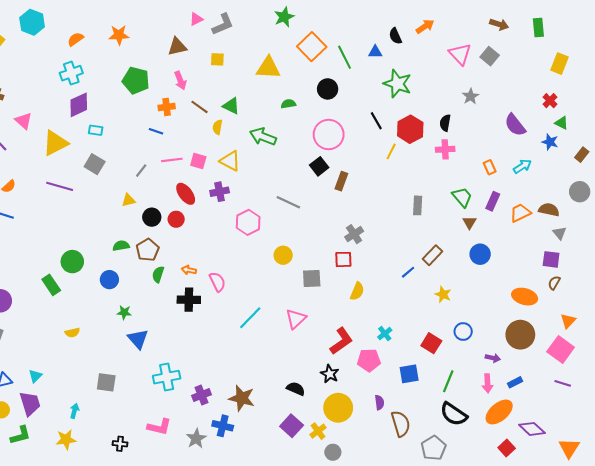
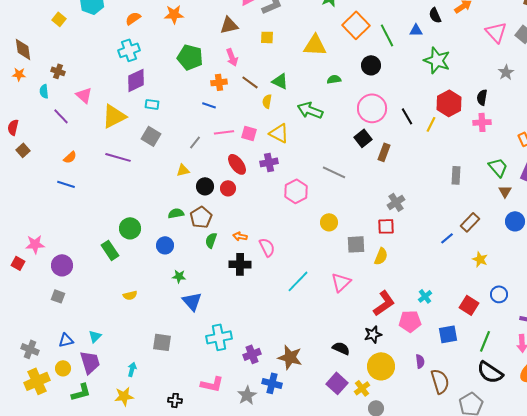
black line: (376, 121) -> (407, 116), moved
yellow semicircle: (357, 291) -> (381, 256), moved
black star: (330, 374) -> (373, 334), turned 30

